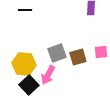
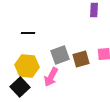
black line: (25, 10) -> (28, 33), moved
black square: (29, 85) -> (20, 87), moved

